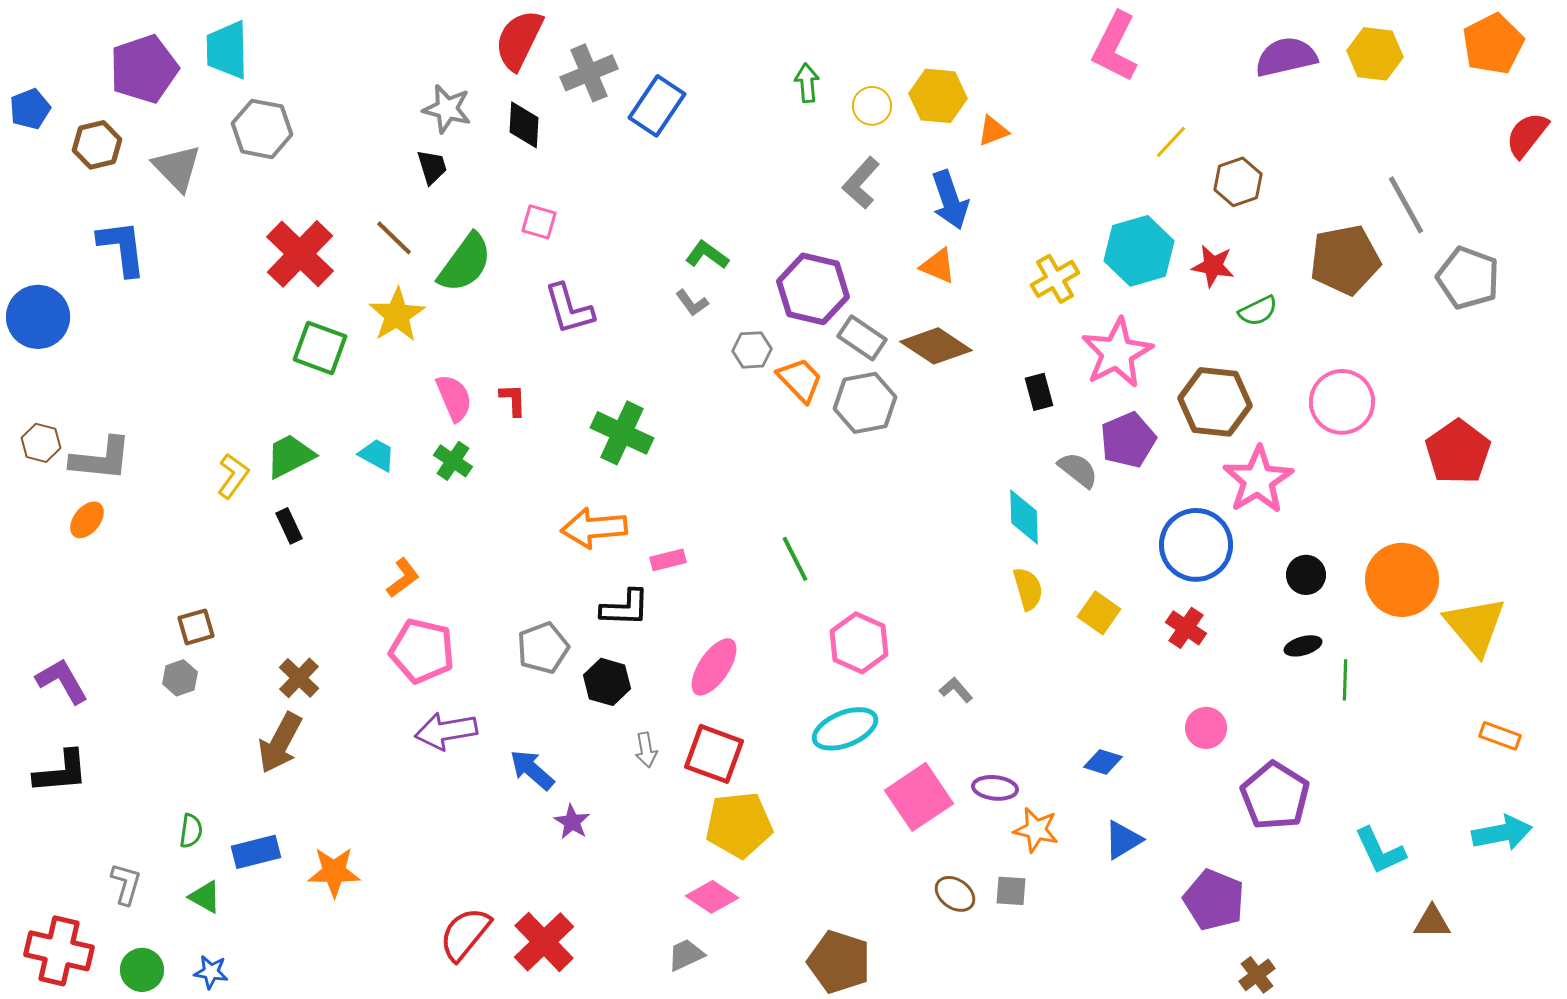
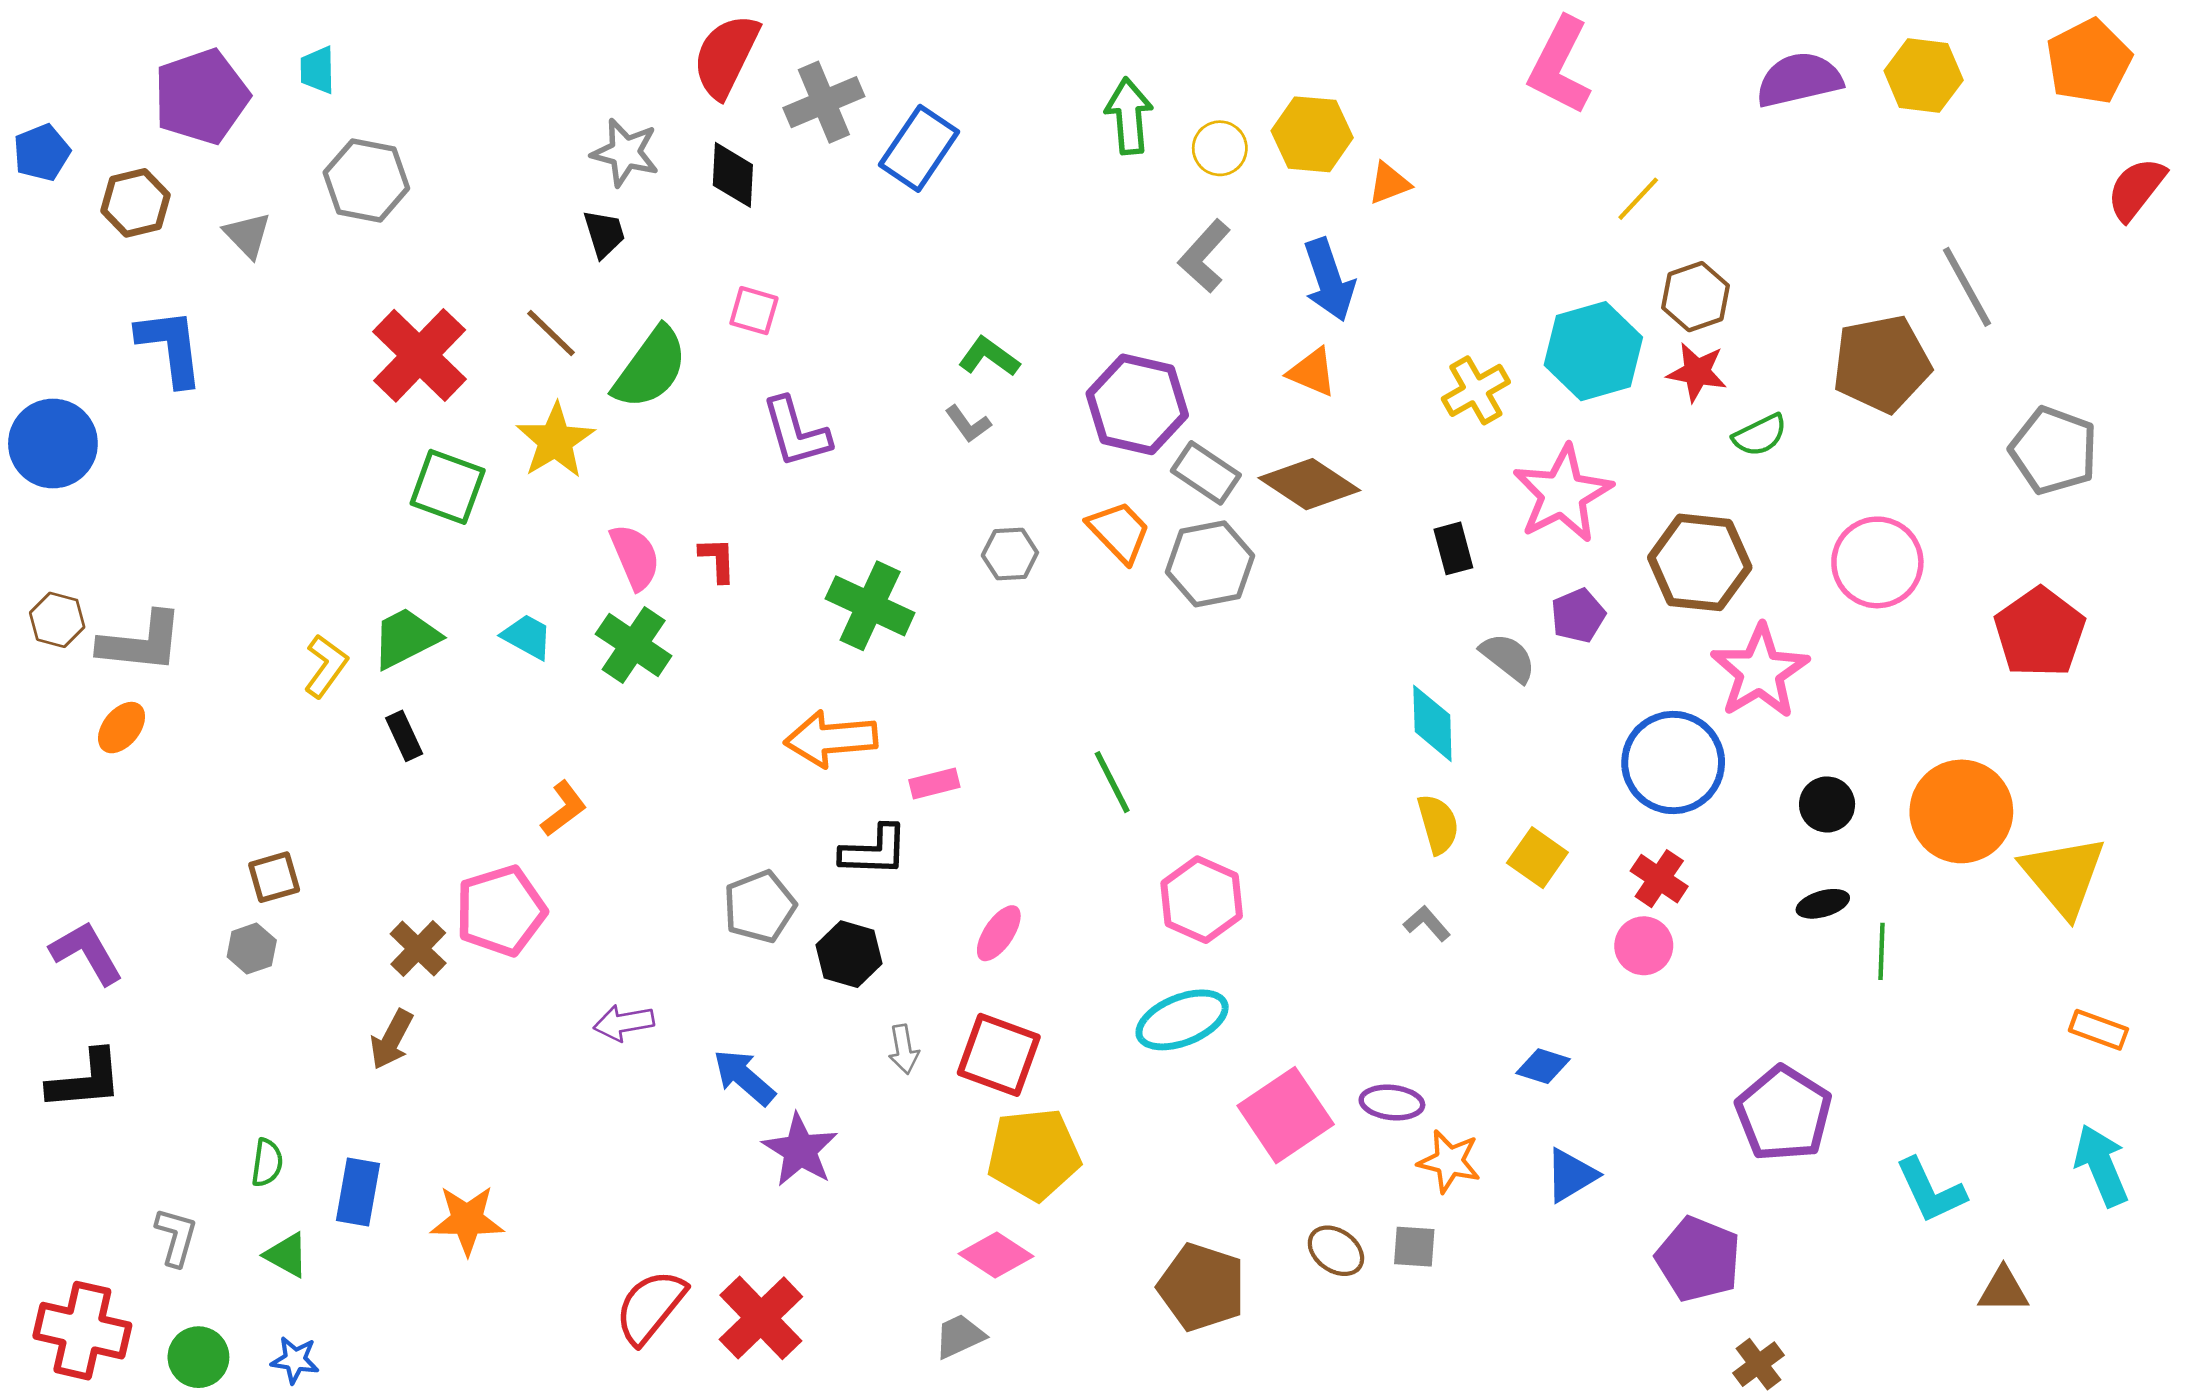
cyan trapezoid: (227, 50) -> (317, 70), size x0.6
green arrow: (807, 83) -> (1129, 116), size x1.4
gray triangle: (177, 168) -> (247, 235), size x0.7
brown hexagon: (1238, 182) -> (1696, 297), moved
gray pentagon: (1468, 278) -> (2054, 451), moved
gray hexagon: (752, 350) -> (1010, 554), moved
purple pentagon: (1128, 440) -> (1578, 616), size x0.7
green cross: (453, 461) -> (634, 645), size x1.4
pink pentagon: (422, 651) -> (501, 911), moved, turned -30
pink ellipse: (714, 667) -> (999, 933), size x0.7
gray L-shape: (956, 690) -> (1427, 923), moved
pink circle: (1206, 728) -> (1644, 946), moved
purple arrow: (446, 731) -> (624, 1023), size x0.7
brown arrow: (280, 743) -> (392, 1040), size x0.7
purple star: (572, 822) -> (800, 1150), size x1.5
cyan arrow: (1502, 833) -> (2101, 1165), turned -102
blue rectangle: (256, 852) -> (358, 1192), turned -66
brown pentagon: (839, 962) -> (1202, 1287), moved

